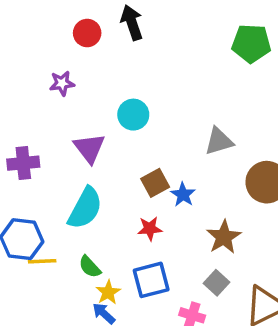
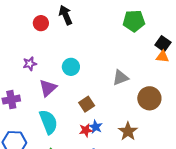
purple star: (62, 83) -> (30, 64), moved
purple triangle: (89, 148) -> (48, 88), turned 30
blue star: (183, 195) -> (96, 127), moved
cyan semicircle: (85, 208) -> (48, 122), turned -45

